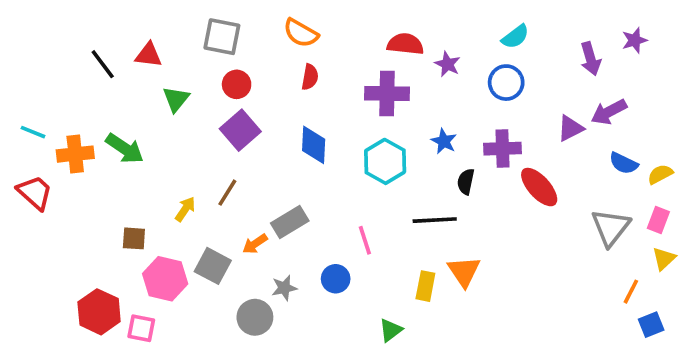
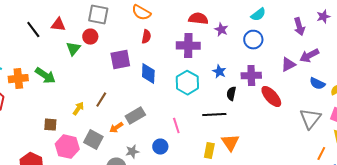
red circle: (237, 84) -> (90, 37), moved
purple square: (240, 130) -> (120, 60), moved, turned 30

